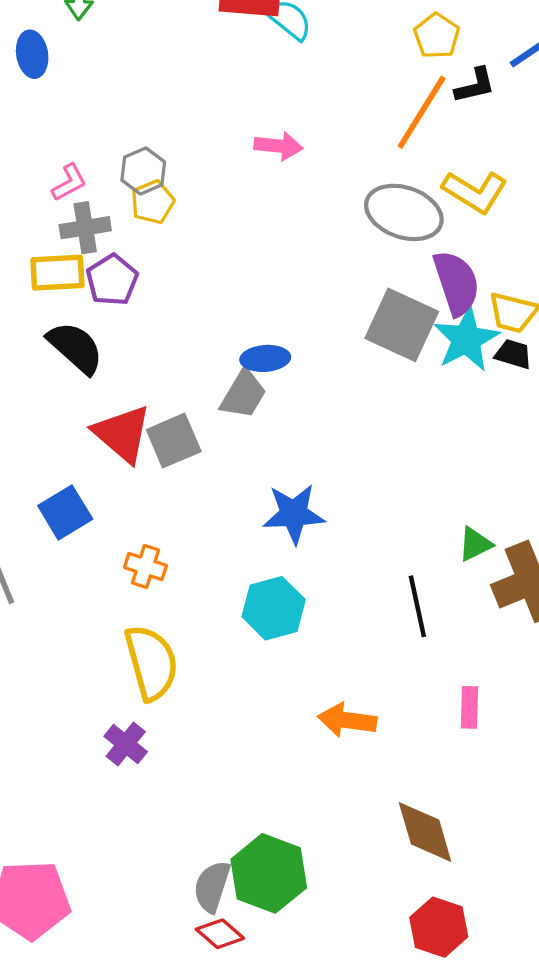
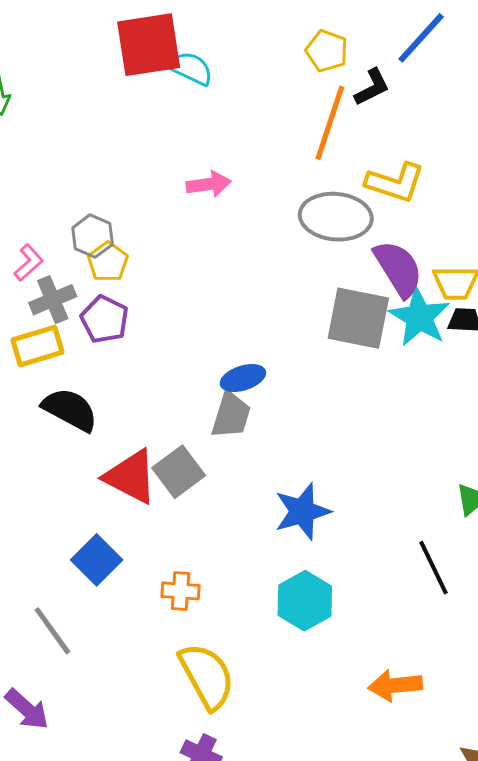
purple pentagon: (112, 280) -> (105, 319), moved

